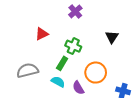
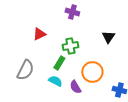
purple cross: (75, 11) -> (72, 12), turned -32
green cross: (73, 46) -> (70, 46), turned -35
gray semicircle: (27, 70) -> (25, 70), turned 130

